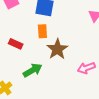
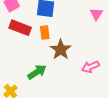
red rectangle: (16, 44) -> (20, 28), moved, size x1.5

